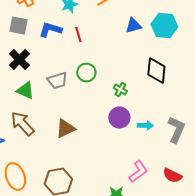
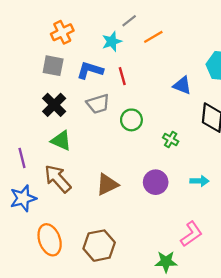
blue triangle: (133, 26) -> (182, 85), moved, turned 36
gray trapezoid: (57, 81) -> (98, 104), moved
purple circle: (119, 118) -> (156, 182), moved

